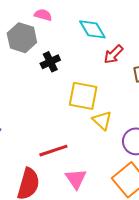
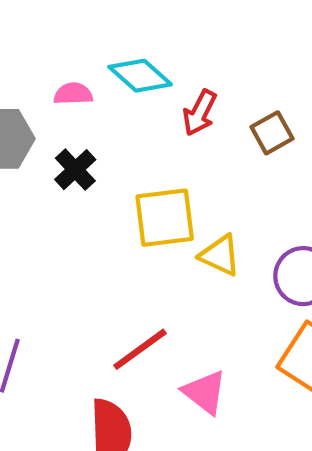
pink semicircle: (43, 15) -> (73, 94), moved

